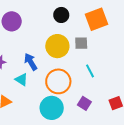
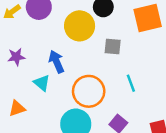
gray square: (81, 43) -> (113, 46), moved
yellow circle: (57, 46) -> (80, 26), moved

